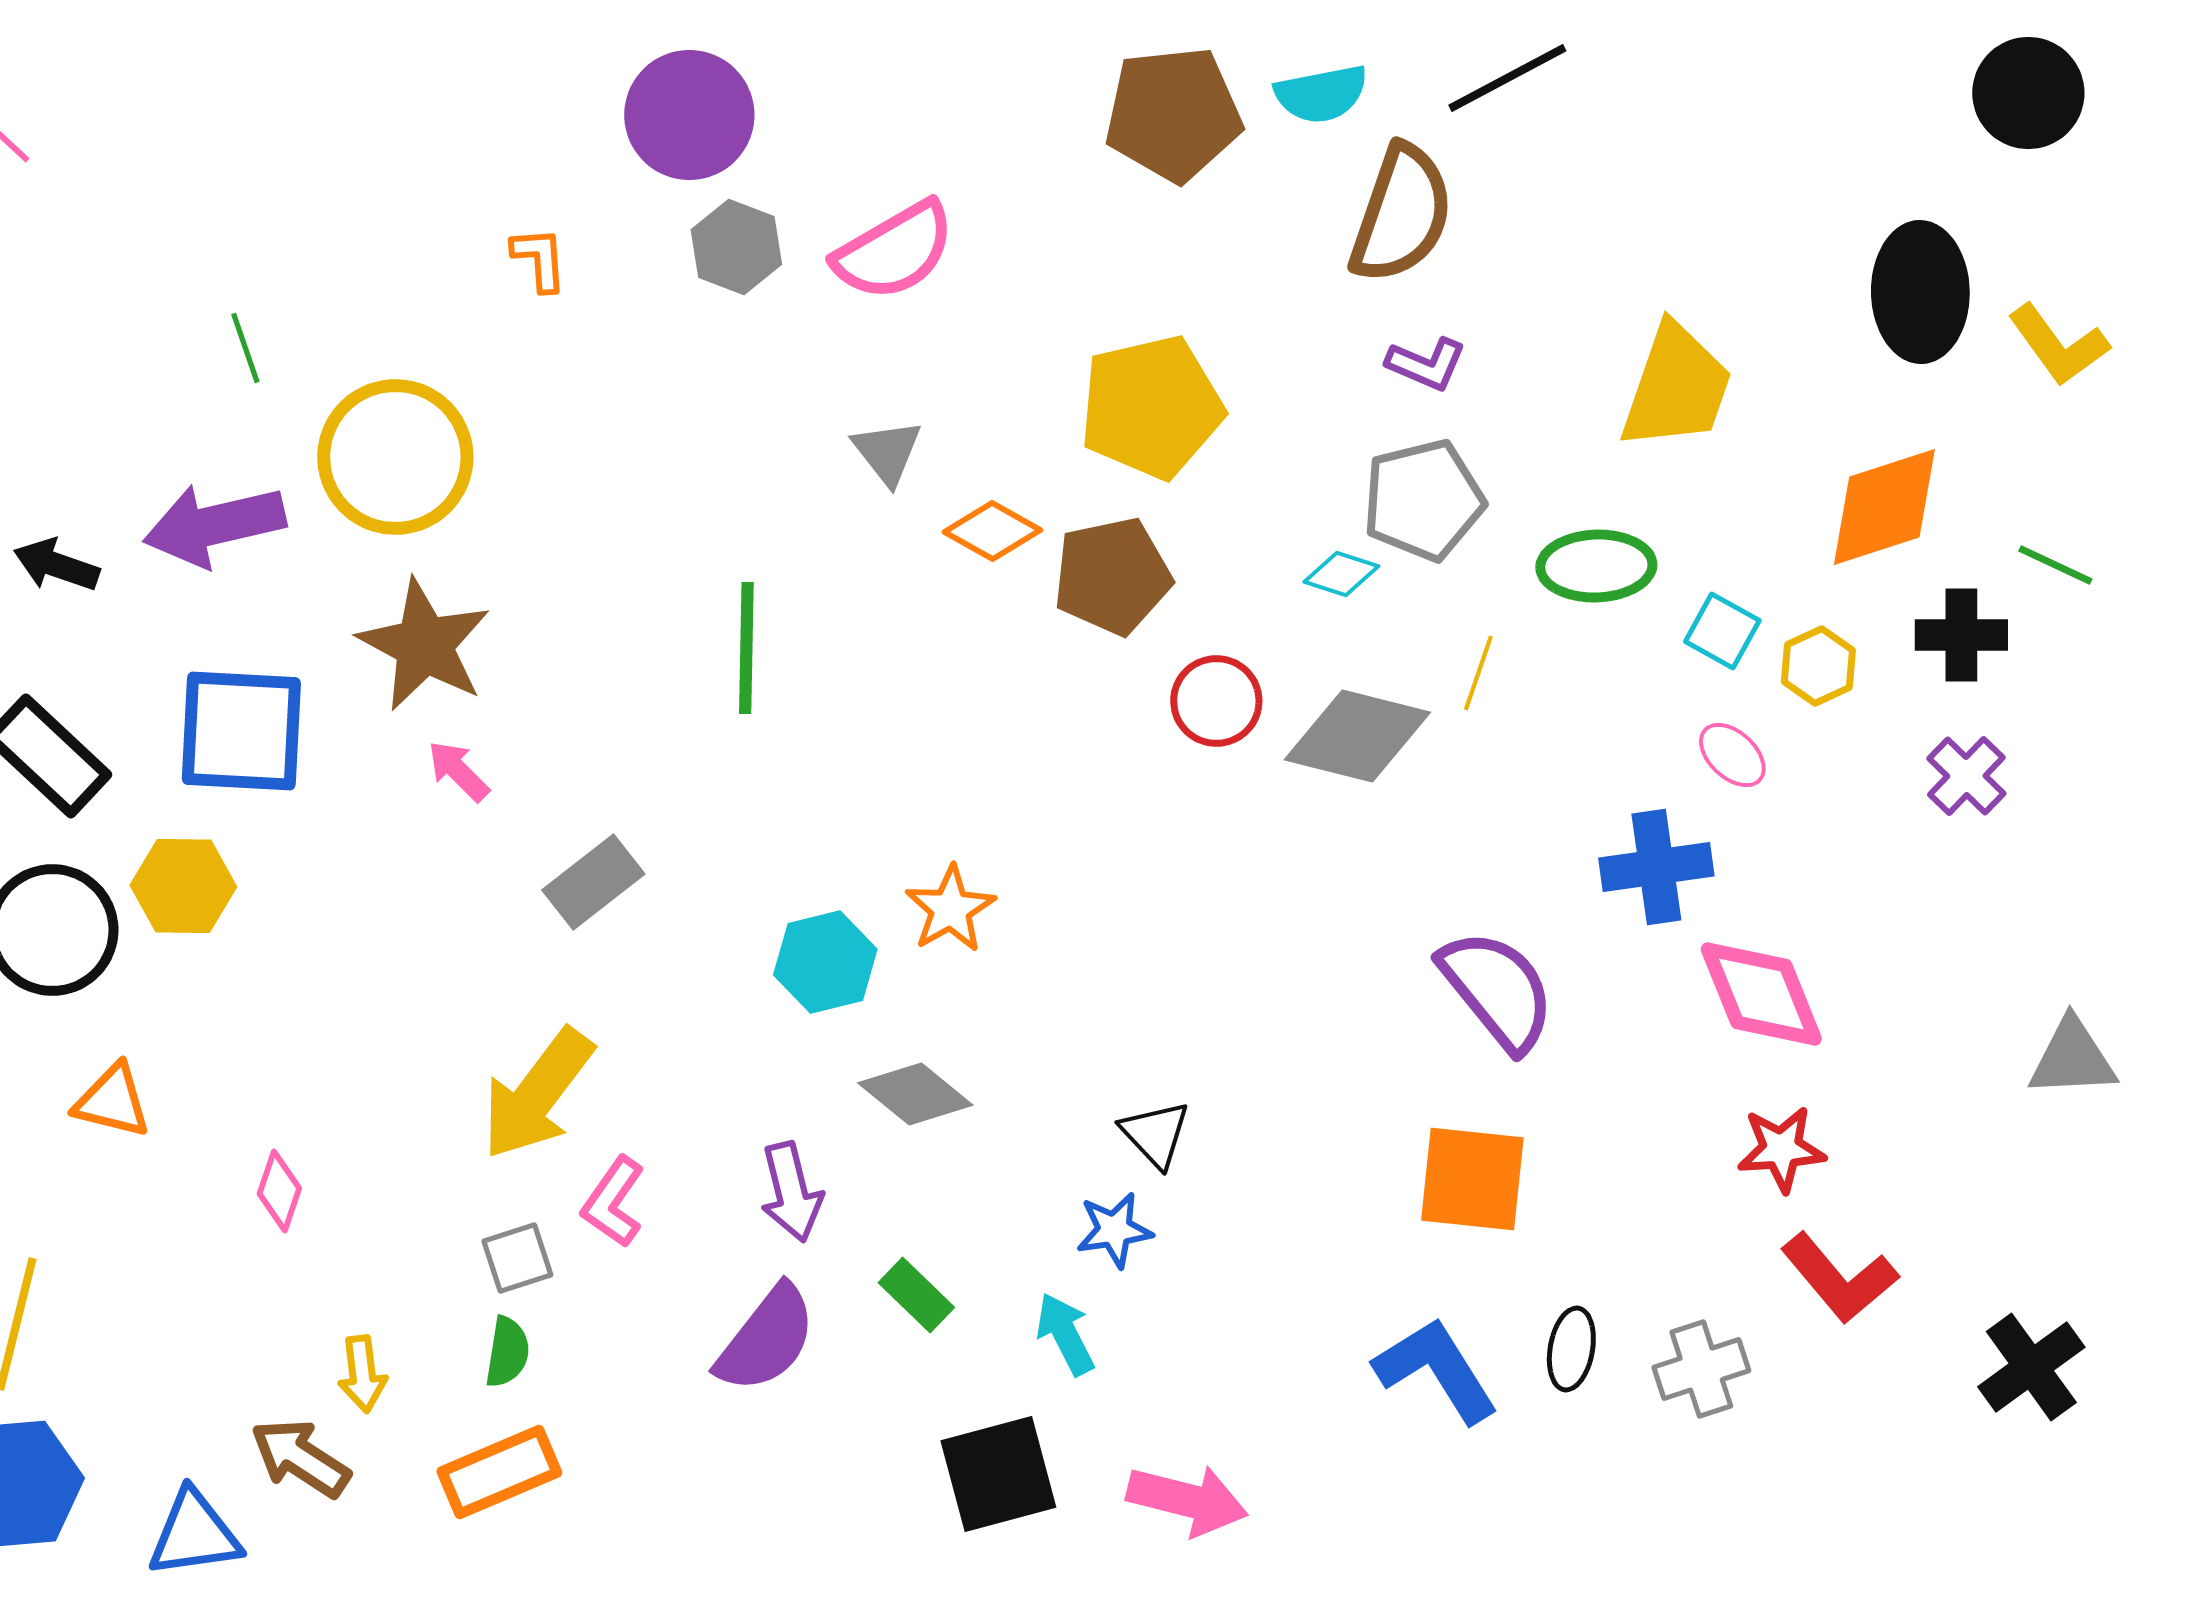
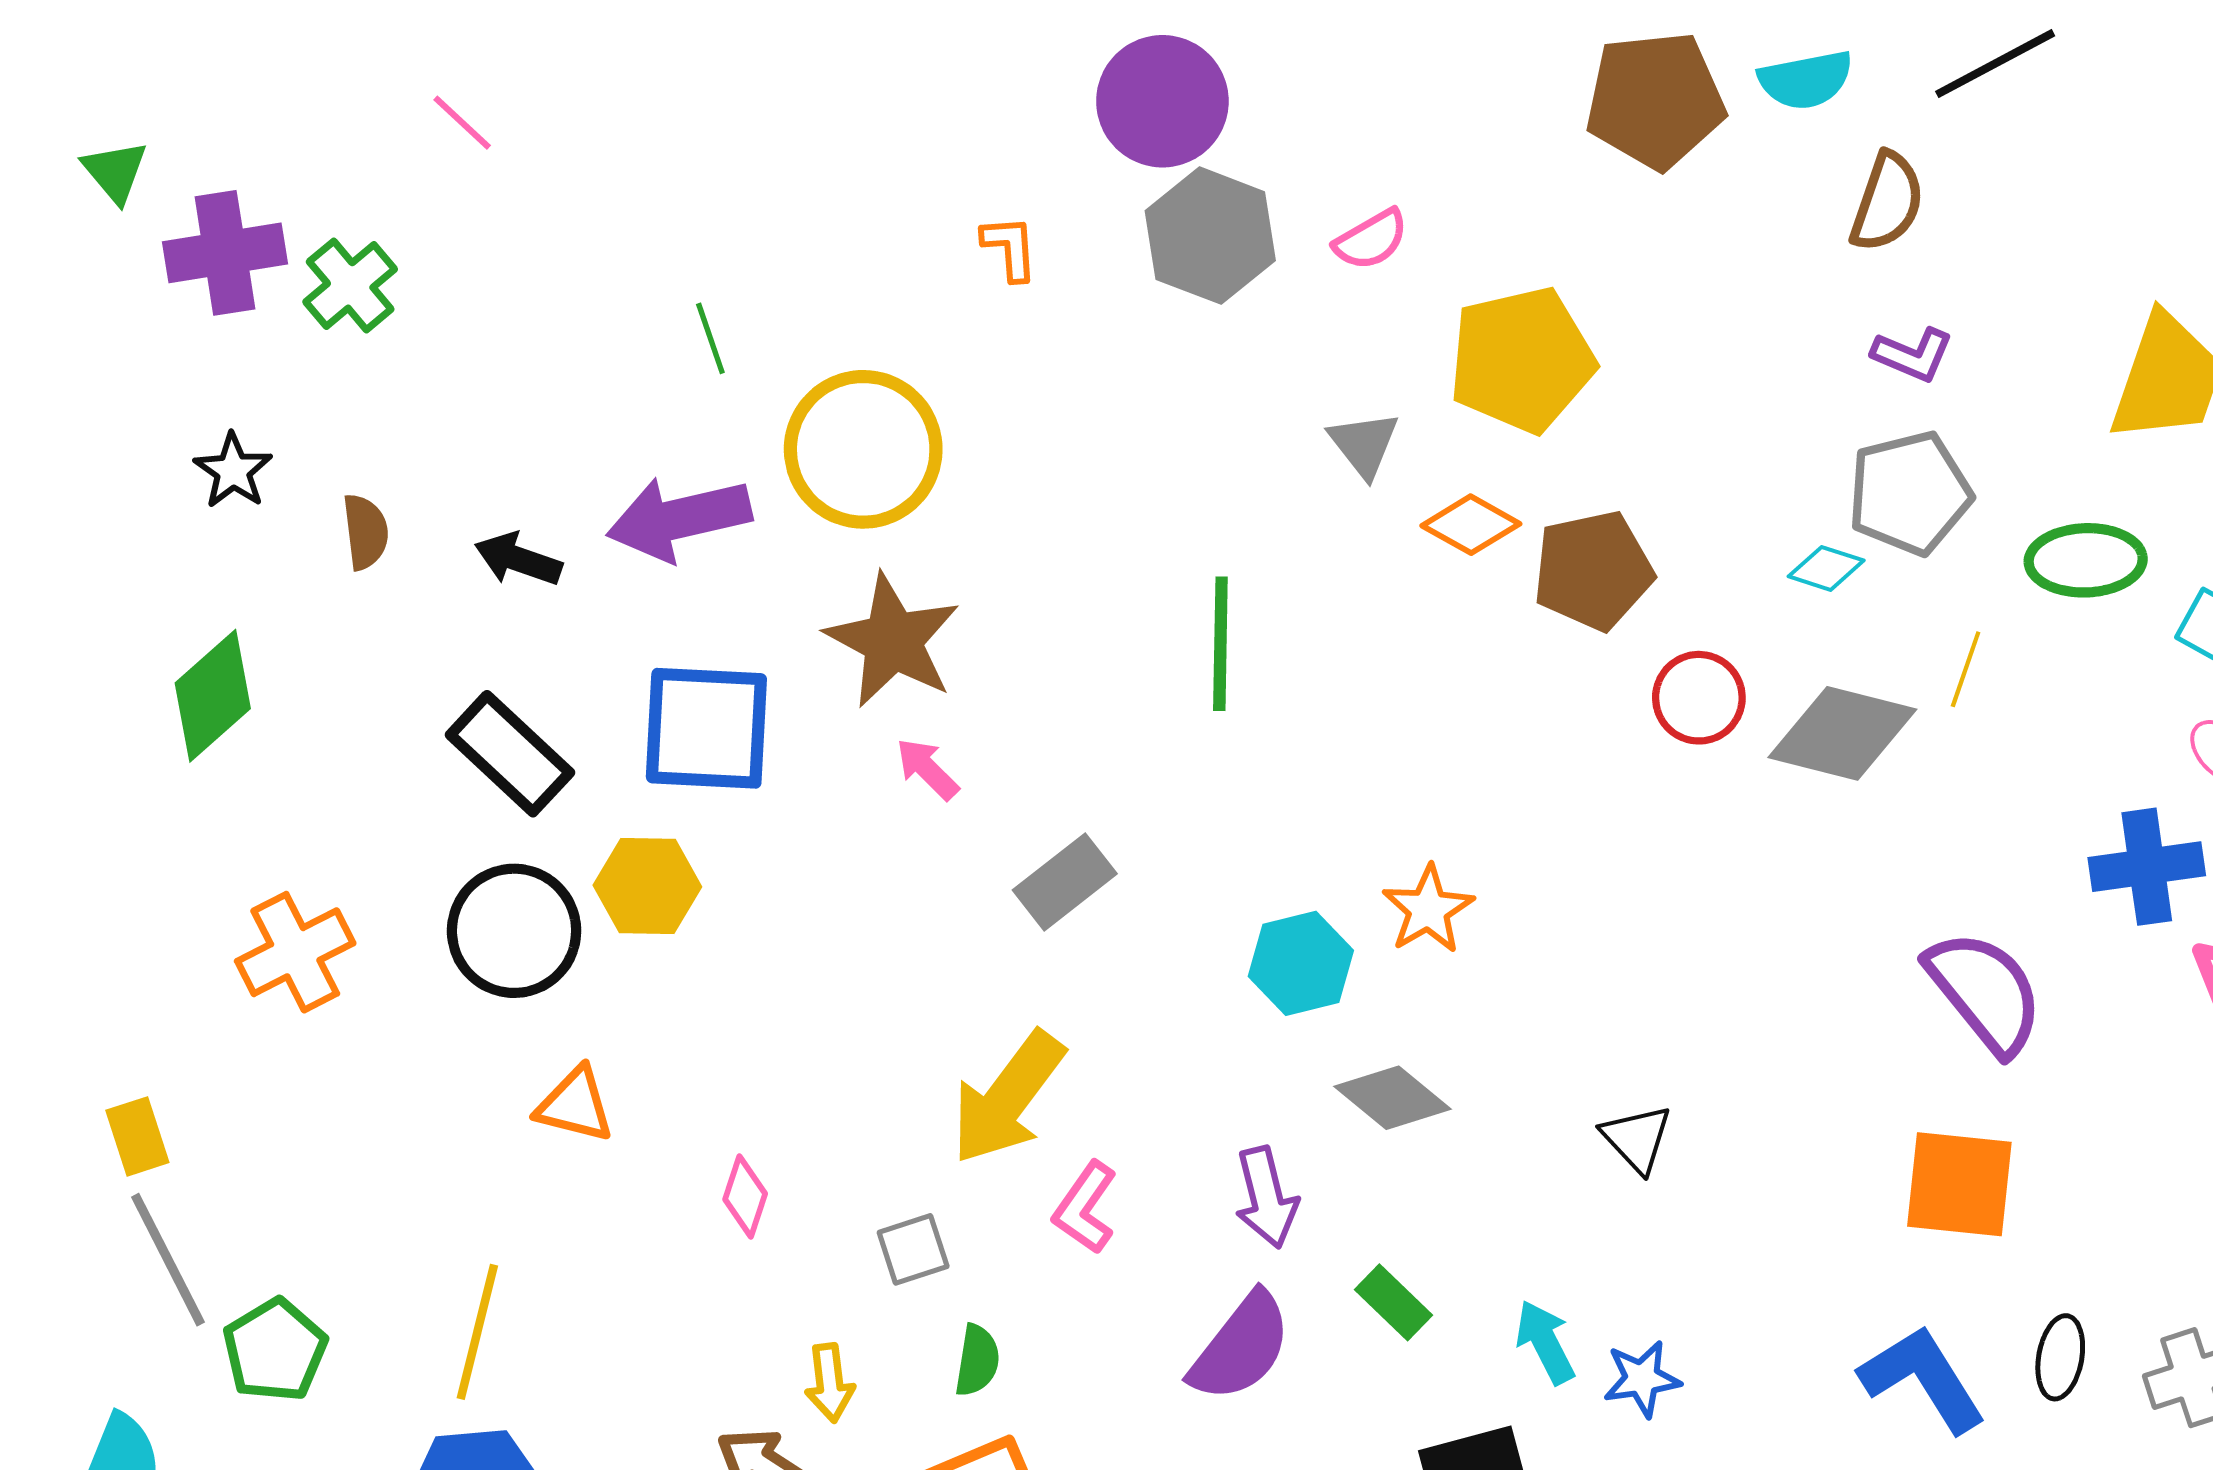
brown semicircle: (1401, 214) -> (1887, 202), size x0.7
gray hexagon: (736, 247) -> (1210, 236), size x1.4
pink semicircle: (894, 251) -> (1371, 240), size x0.6
yellow pentagon: (1151, 407) -> (1522, 360), moved
blue star: (1114, 1230) -> (1642, 1379), moved
gray square: (517, 1258) -> (913, 1249), moved

